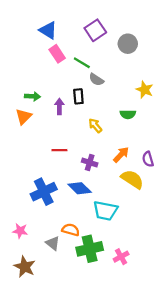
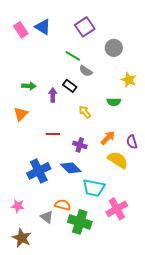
gray circle: (128, 44) -> (114, 48), moved
pink rectangle: (57, 54) -> (21, 30), moved
black rectangle: (78, 96) -> (70, 86), turned -48
orange triangle: (24, 117) -> (21, 114), moved
green cross: (90, 249) -> (80, 222), turned 30
pink cross: (121, 257) -> (117, 209), moved, size x1.5

